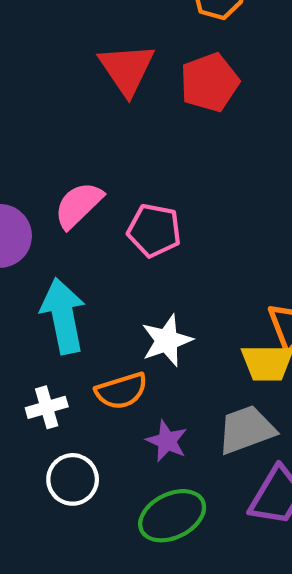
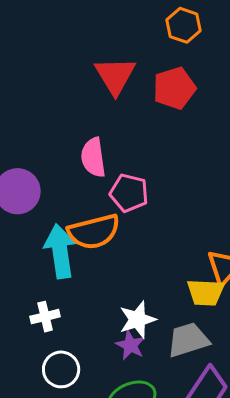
pink semicircle: (78, 205) -> (93, 157), moved, turned -57
white star: (167, 340) -> (138, 320), moved
orange semicircle: (121, 391) -> (94, 232), moved, size x1.4

